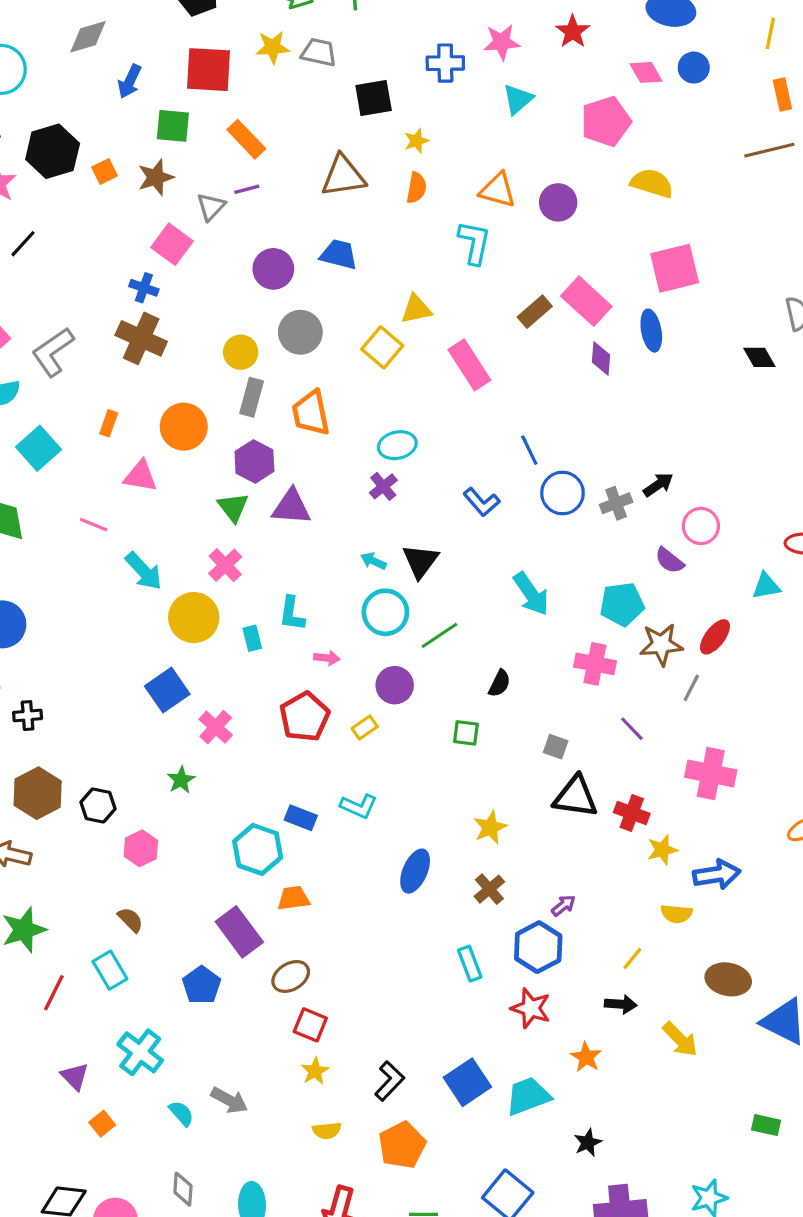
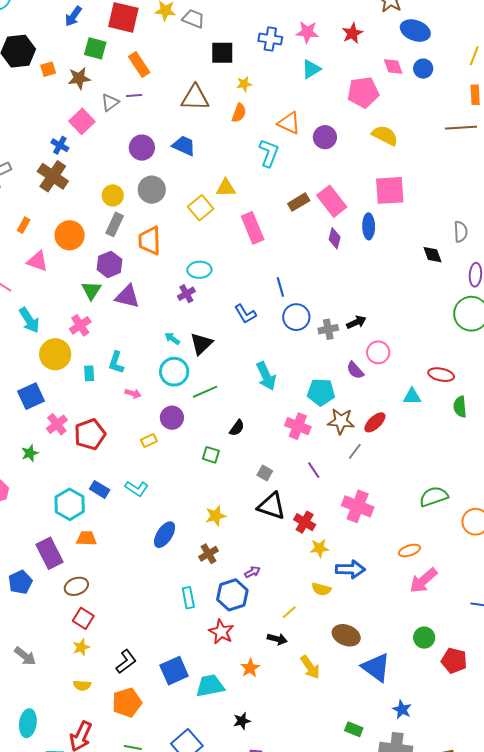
red pentagon: (305, 717) -> (90, 434), moved

